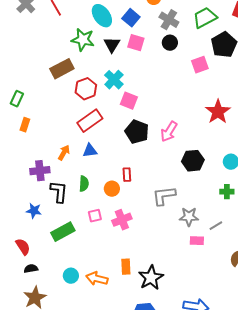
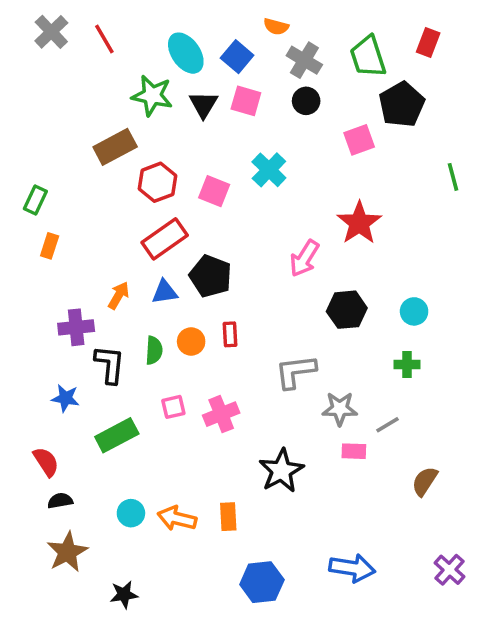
green trapezoid: (205, 18) -> (368, 57), turned -80
cyan cross: (114, 80) -> (269, 170), moved
pink square: (129, 101) -> (214, 191), moved
red star: (218, 112) -> (359, 223), moved
black pentagon: (137, 132) -> (211, 276), moved
orange circle: (112, 189) -> (191, 341), moved
orange rectangle: (126, 267) -> (228, 517), moved
black star: (151, 278) -> (281, 471), moved

